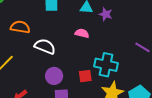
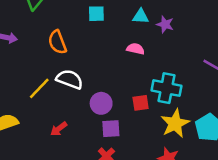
orange semicircle: (20, 27) -> (57, 42), turned -120
white semicircle: (45, 46) -> (70, 79), moved

